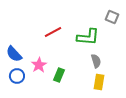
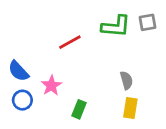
gray square: (112, 17) -> (148, 22), turned -32
green L-shape: (88, 37) -> (116, 26), moved
green rectangle: (59, 75) -> (79, 109), moved

